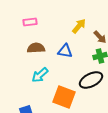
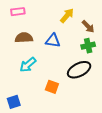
orange square: (64, 97) -> (52, 87), size x0.6

